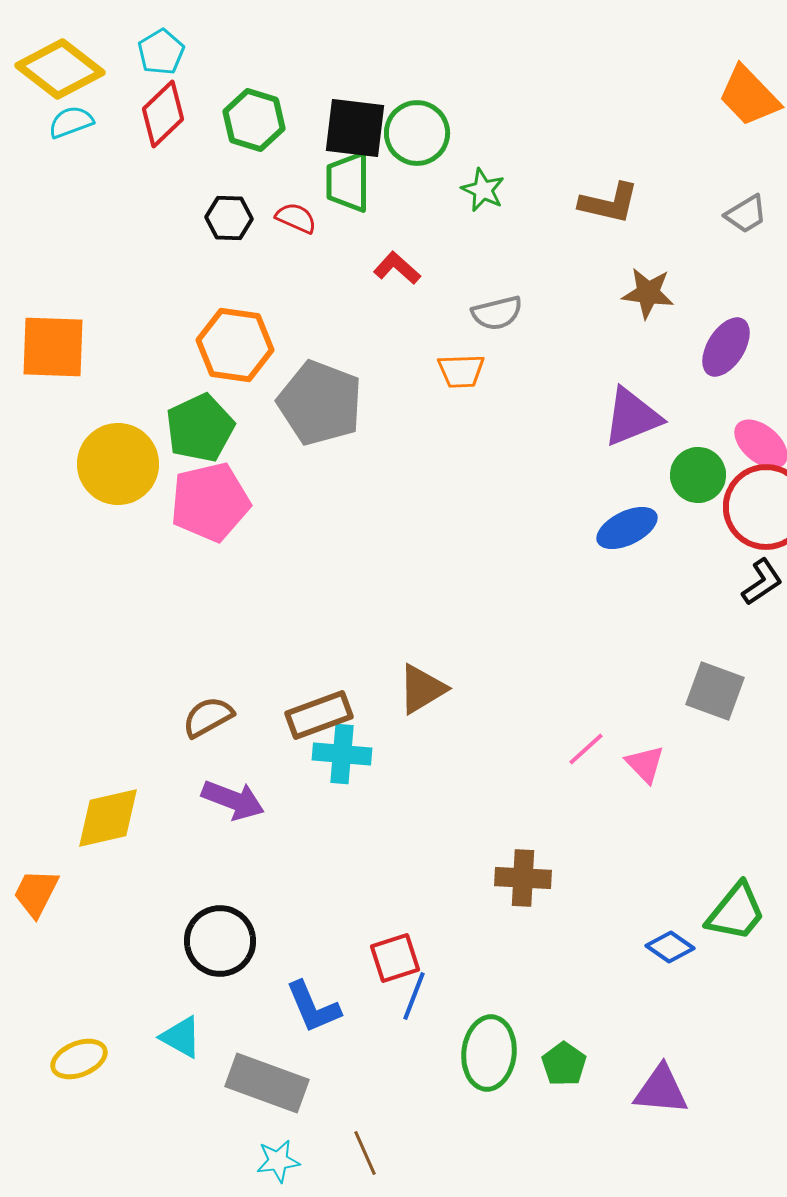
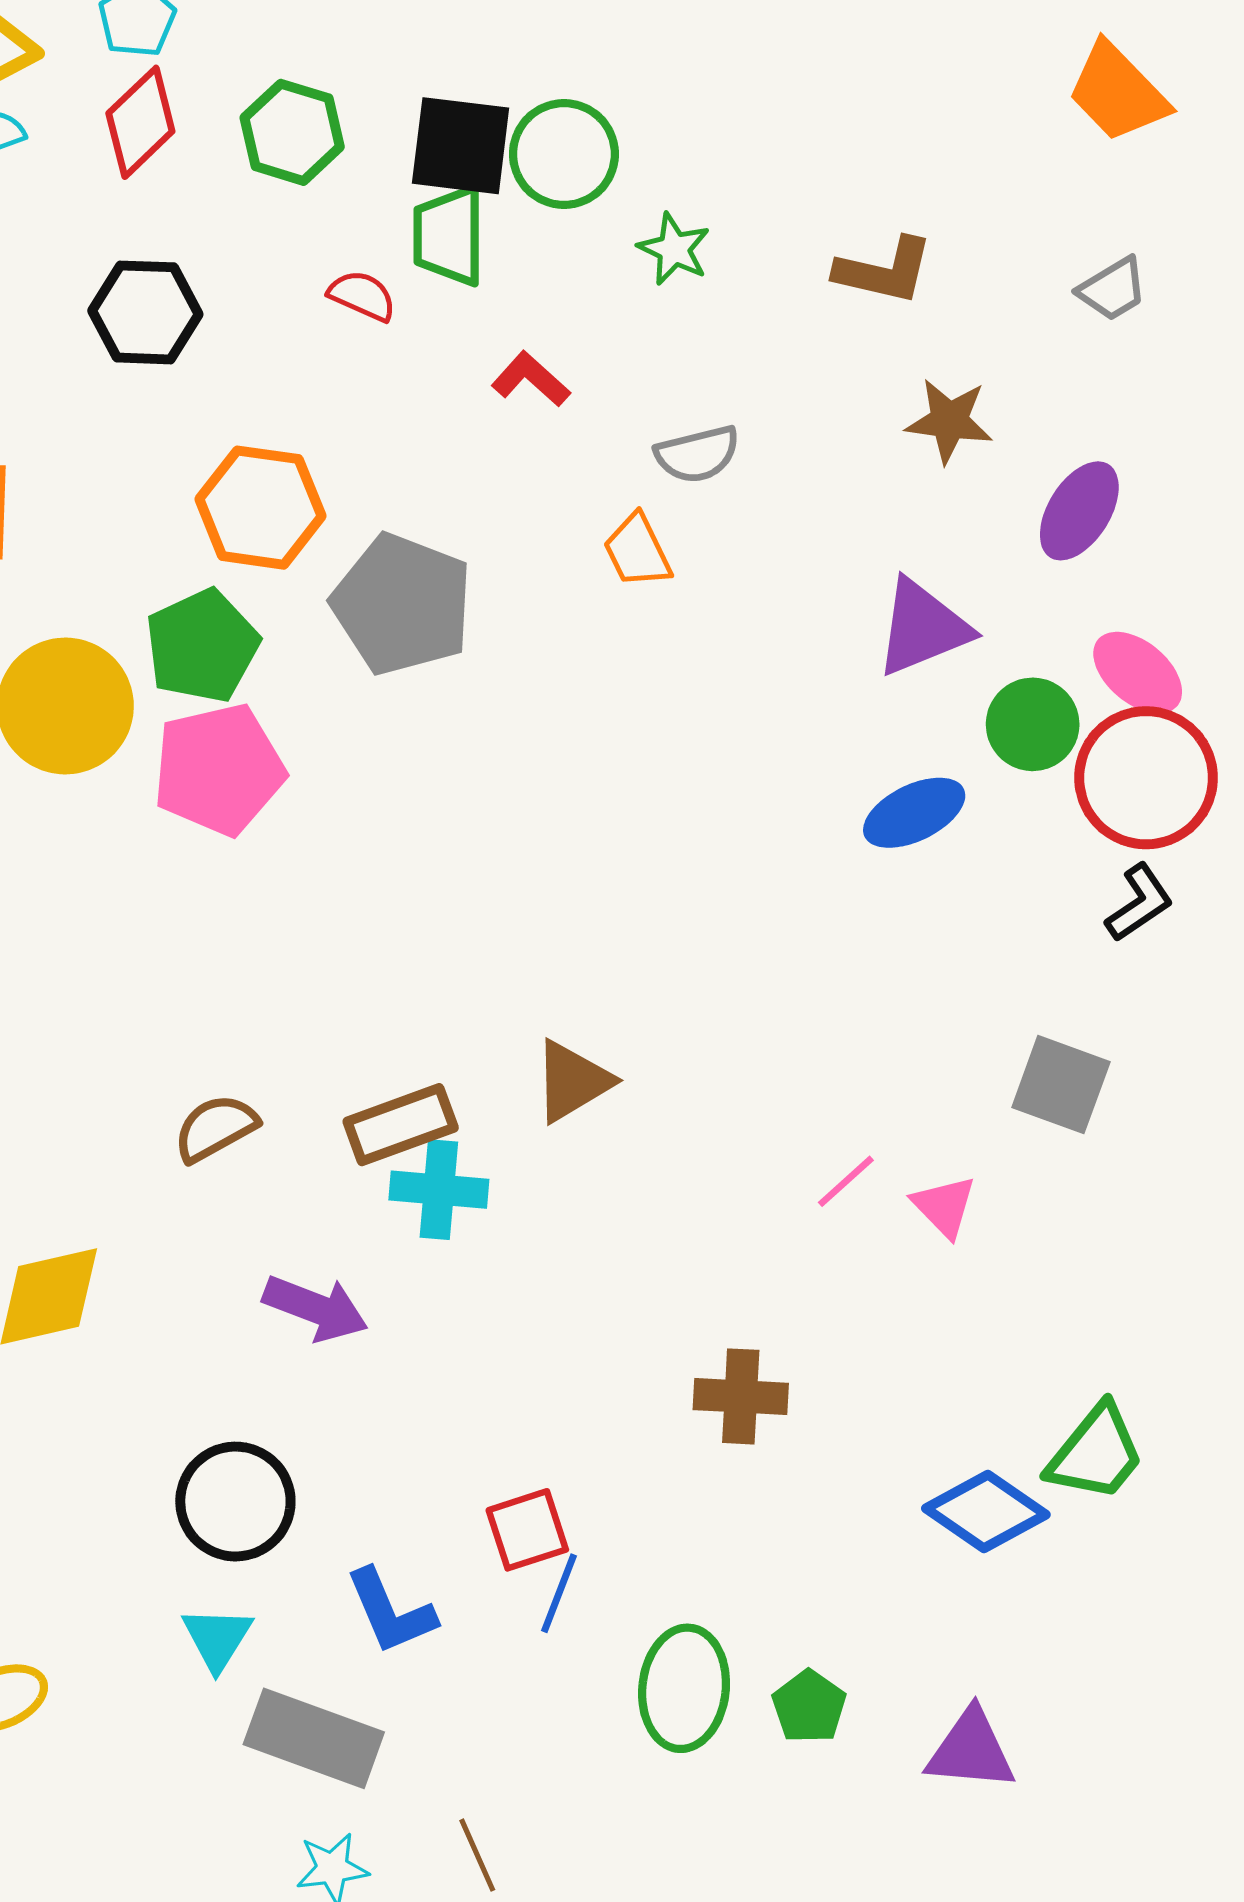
black hexagon: (229, 218) -> (145, 312), moved, size x1.4
orange trapezoid: (461, 371) -> (637, 551), turned 66
purple arrow: (233, 800) -> (315, 1308), moved
blue diamond: (670, 947) -> (986, 1512), size x1.5
cyan triangle: (181, 1037) -> (217, 1638), moved, turned 33

